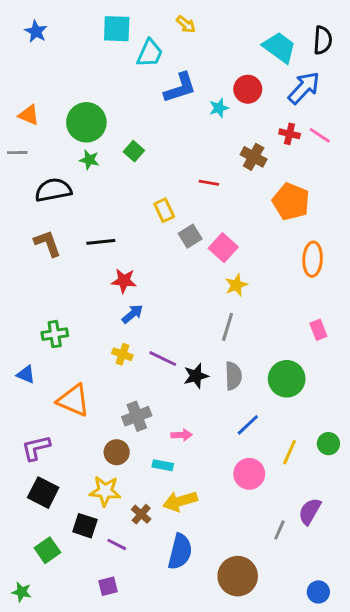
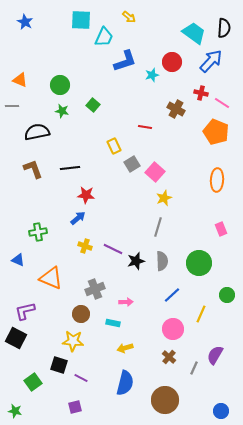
green circle: (86, 122) -> (60, 85), size x0.7
pink line: (320, 135) -> (222, 103), moved
orange pentagon: (291, 202) -> (216, 132), moved
blue arrow: (132, 314) -> (78, 218), moved
green circle: (328, 444) -> (227, 295), moved
black square: (43, 493) -> (16, 338), moved
yellow arrow: (180, 501) -> (125, 348), size x0.7
brown cross: (141, 514) -> (169, 357), moved

